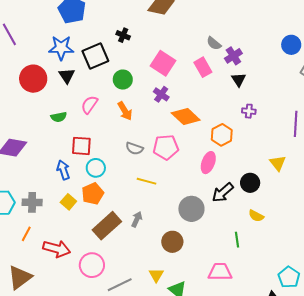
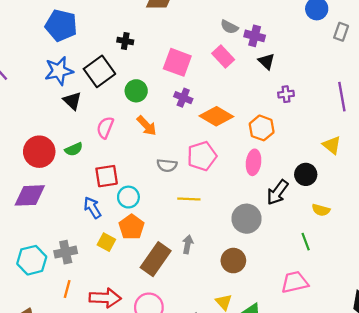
purple cross: (233, 56) -> (255, 36), turned -30
red circle: (33, 79) -> (39, 152), moved

